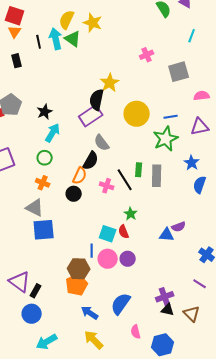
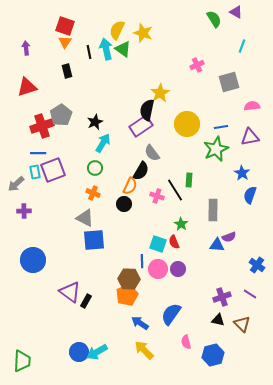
gray rectangle: (157, 176) -> (213, 210), moved
purple cross: (165, 297) -> (222, 297), moved
blue circle: (32, 314) -> (79, 352), moved

